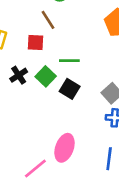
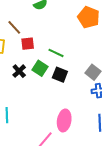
brown line: (48, 20) -> (14, 27), moved
green line: (69, 61) -> (56, 53), turned 35

